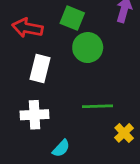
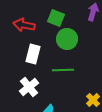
green line: (97, 106) -> (63, 70), moved
white cross: (34, 115) -> (29, 87), turned -36

